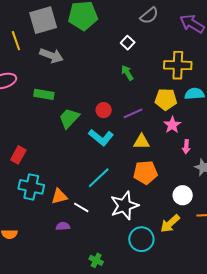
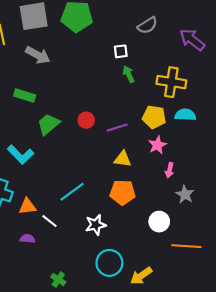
white square: (128, 43) -> (121, 51), turned 32
green arrow: (127, 73) -> (129, 74), moved
cyan L-shape: (101, 137) -> (20, 155), moved
white star: (124, 206) -> (96, 225), size x0.7
yellow arrow: (170, 223) -> (141, 276), moved

